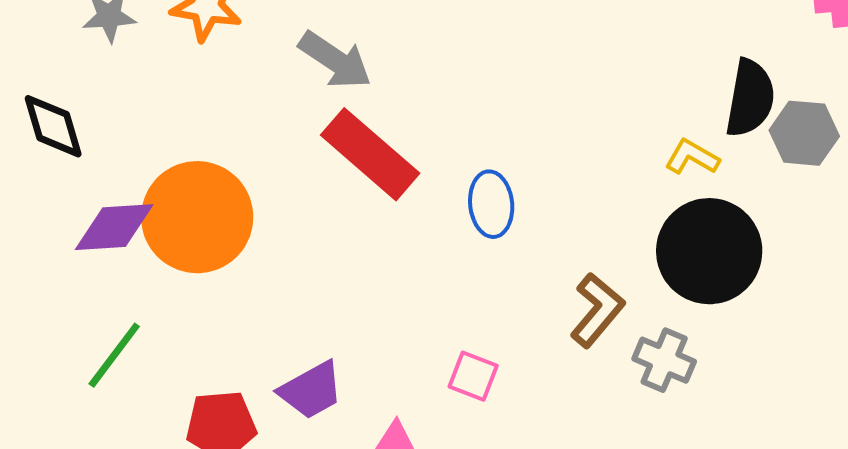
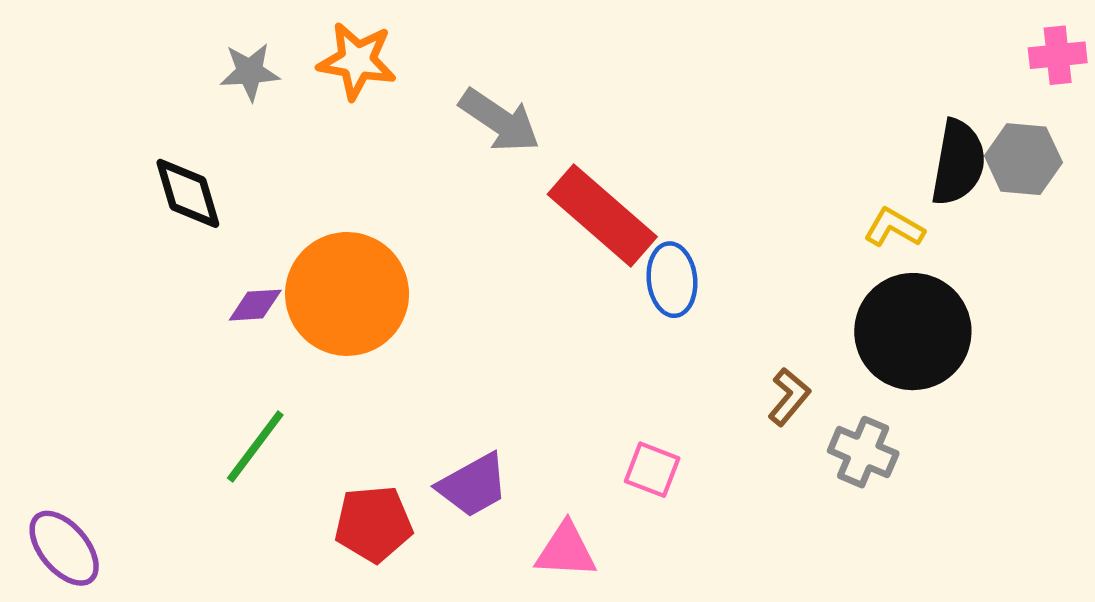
gray hexagon: (804, 133) -> (1023, 159), moved
red rectangle: (370, 154) -> (602, 216), moved
purple diamond: (114, 227) -> (255, 305), size x0.6
brown L-shape: (597, 310) -> (789, 397), size x0.7

